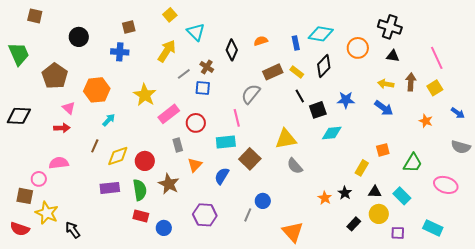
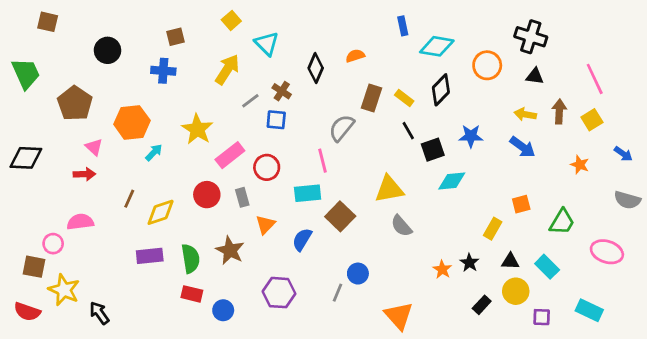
blue rectangle: (296, 43) -> (403, 26), moved
brown rectangle: (273, 72) -> (371, 98), turned -48
cyan arrow: (109, 120) -> (154, 152), moved
red circle: (145, 161) -> (207, 195), moved

